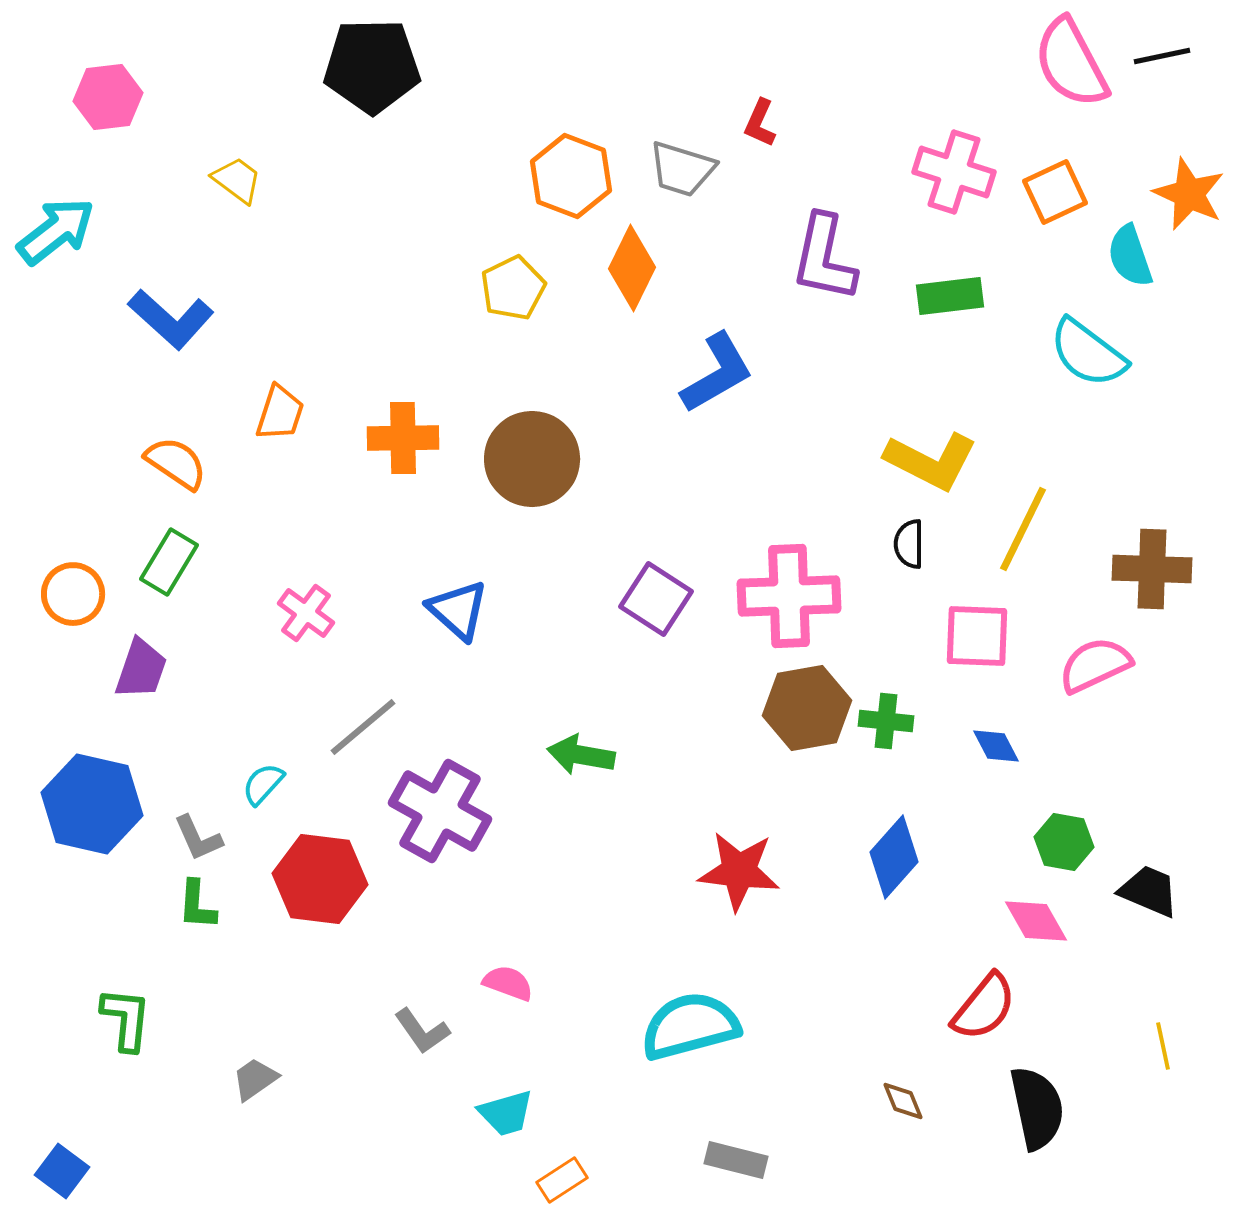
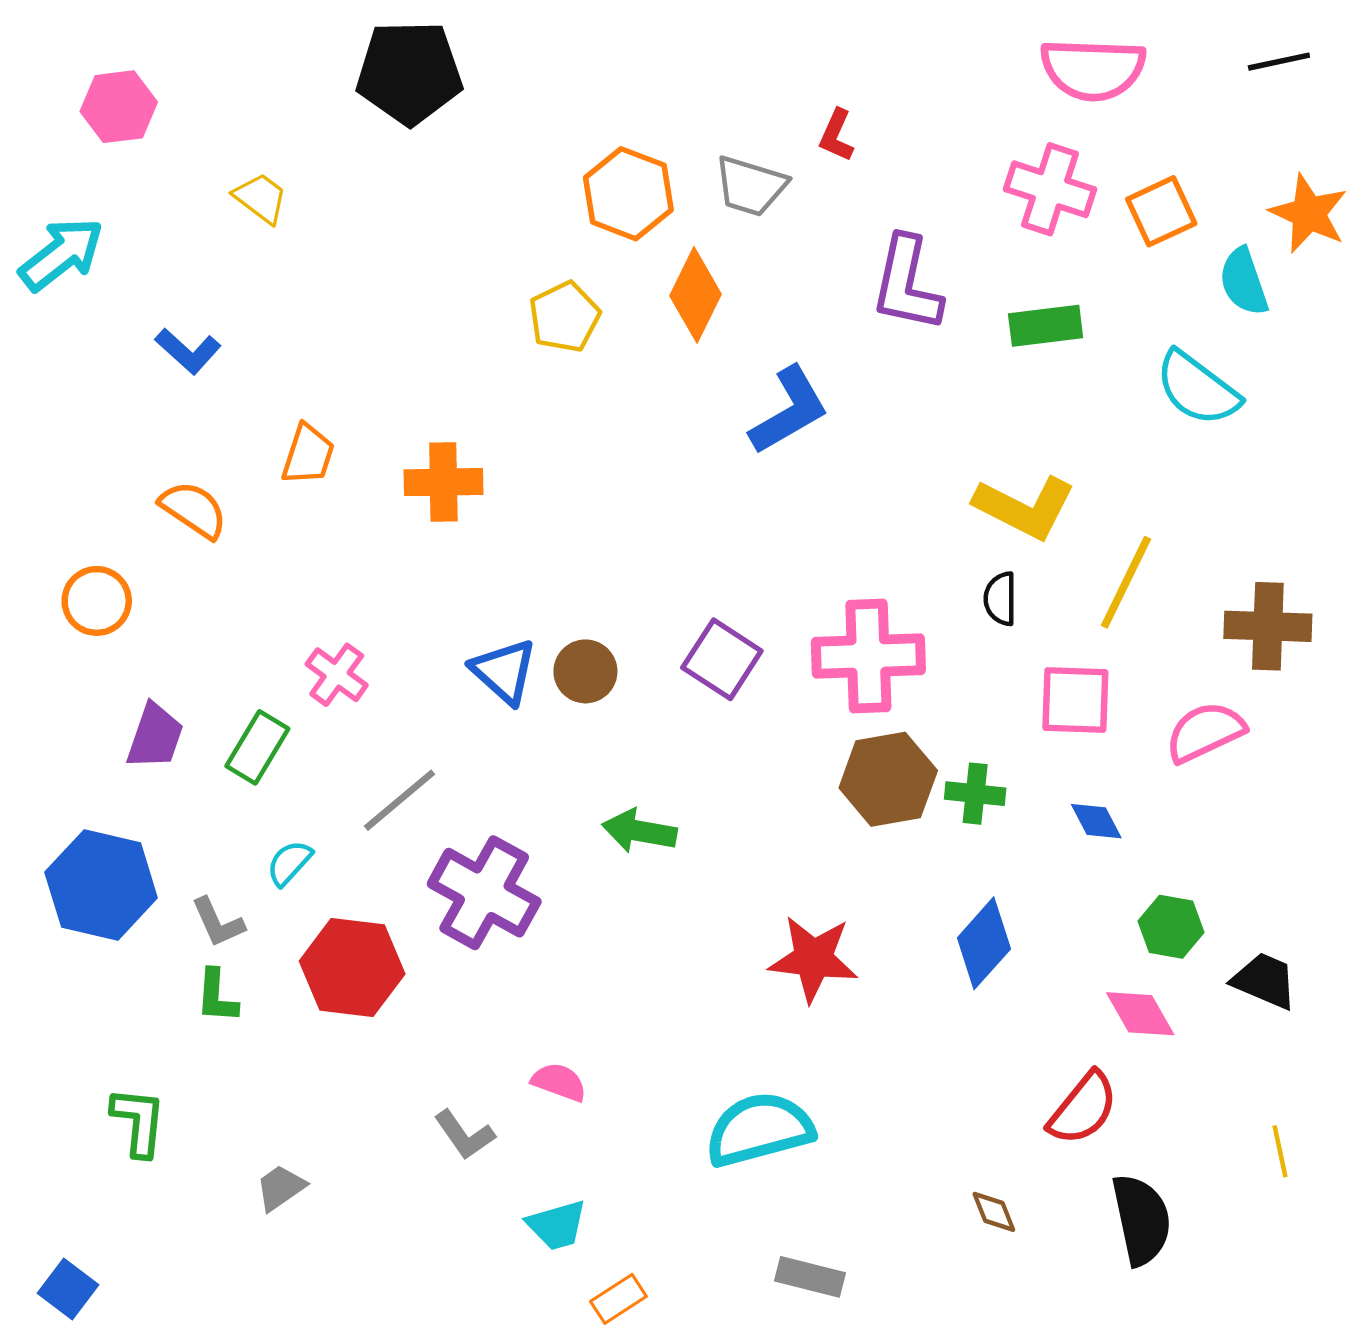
pink semicircle: (1071, 63) -> (1093, 69), moved, turned -60
blue L-shape: (171, 319) -> (188, 351), size x0.7
brown circle: (532, 459) -> (585, 671), moved, size x0.6
green rectangle: (169, 562) -> (257, 747), moved
orange circle: (73, 594) -> (97, 601), moved

